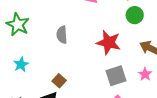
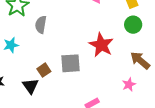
gray semicircle: (62, 35) -> (41, 25), moved
gray square: (116, 76) -> (71, 63), moved

